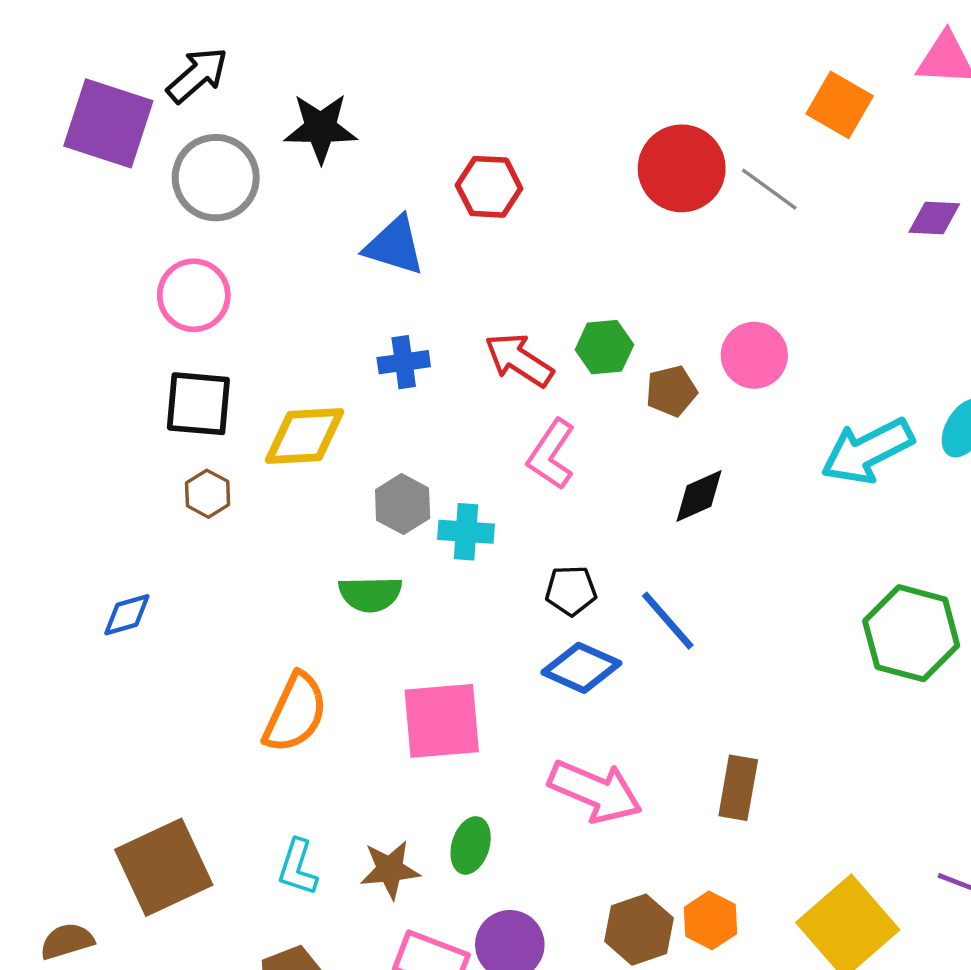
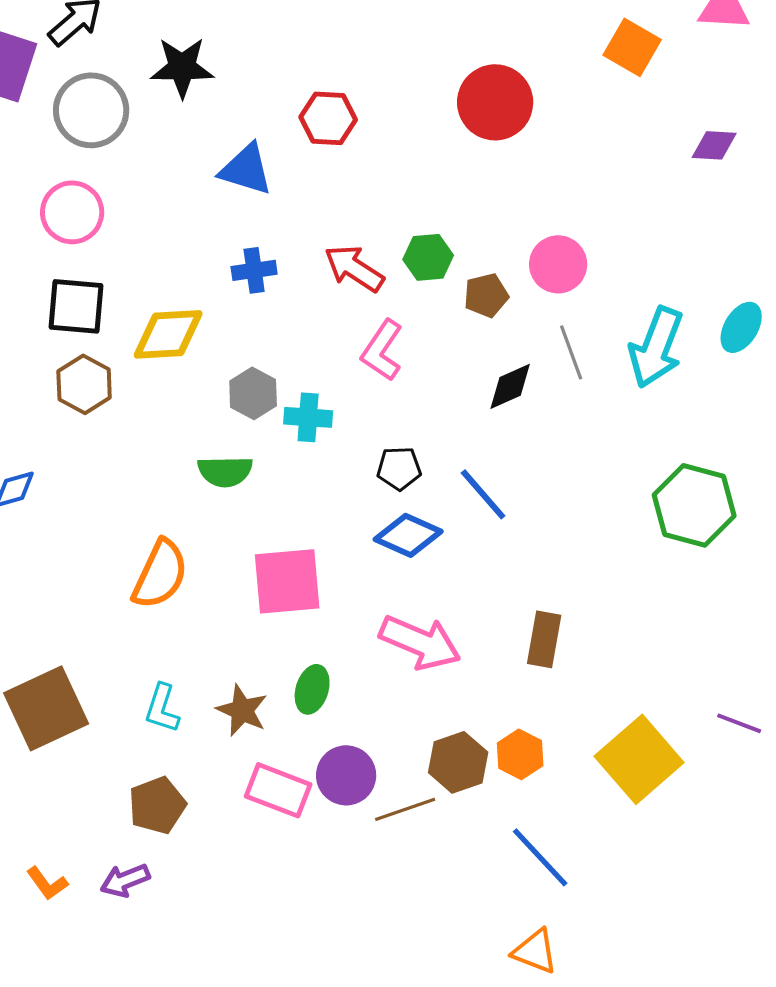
gray line: (769, 189) -> (571, 352), moved, turned 34
cyan arrow: (867, 451) -> (656, 347), turned -42
brown hexagon: (208, 494) -> (84, 384), size x1.4
brown star: (390, 870) -> (242, 710), turned 30

